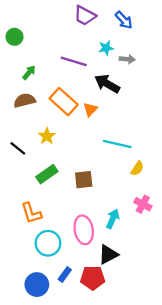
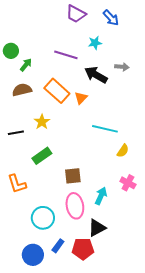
green circle: (15, 37) -> (11, 51), moved
gray arrow: (127, 59) -> (122, 67), moved
black line: (18, 148) -> (16, 133), turned -49
brown square: (84, 180) -> (73, 176), moved
orange L-shape: (31, 213) -> (17, 184), moved

